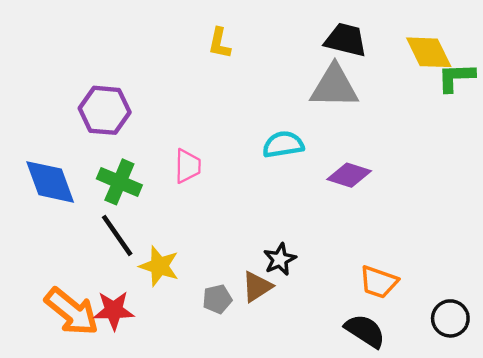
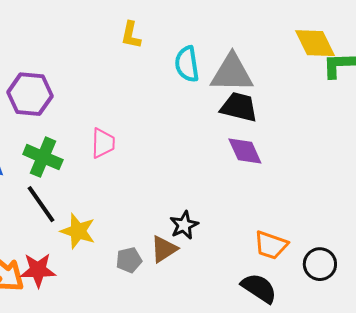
black trapezoid: (346, 40) -> (239, 107), moved
cyan semicircle: (283, 144) -> (187, 64), moved, turned -90
purple diamond: (349, 175) -> (245, 151), turned 48
black circle: (450, 318) -> (320, 264), moved

